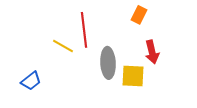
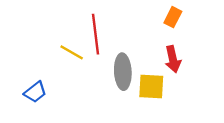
orange rectangle: (139, 15) -> (173, 17), moved

